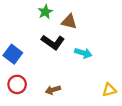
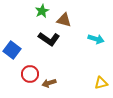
cyan arrow: (83, 53) -> (96, 39), moved
red circle: (17, 84) -> (30, 74), moved

